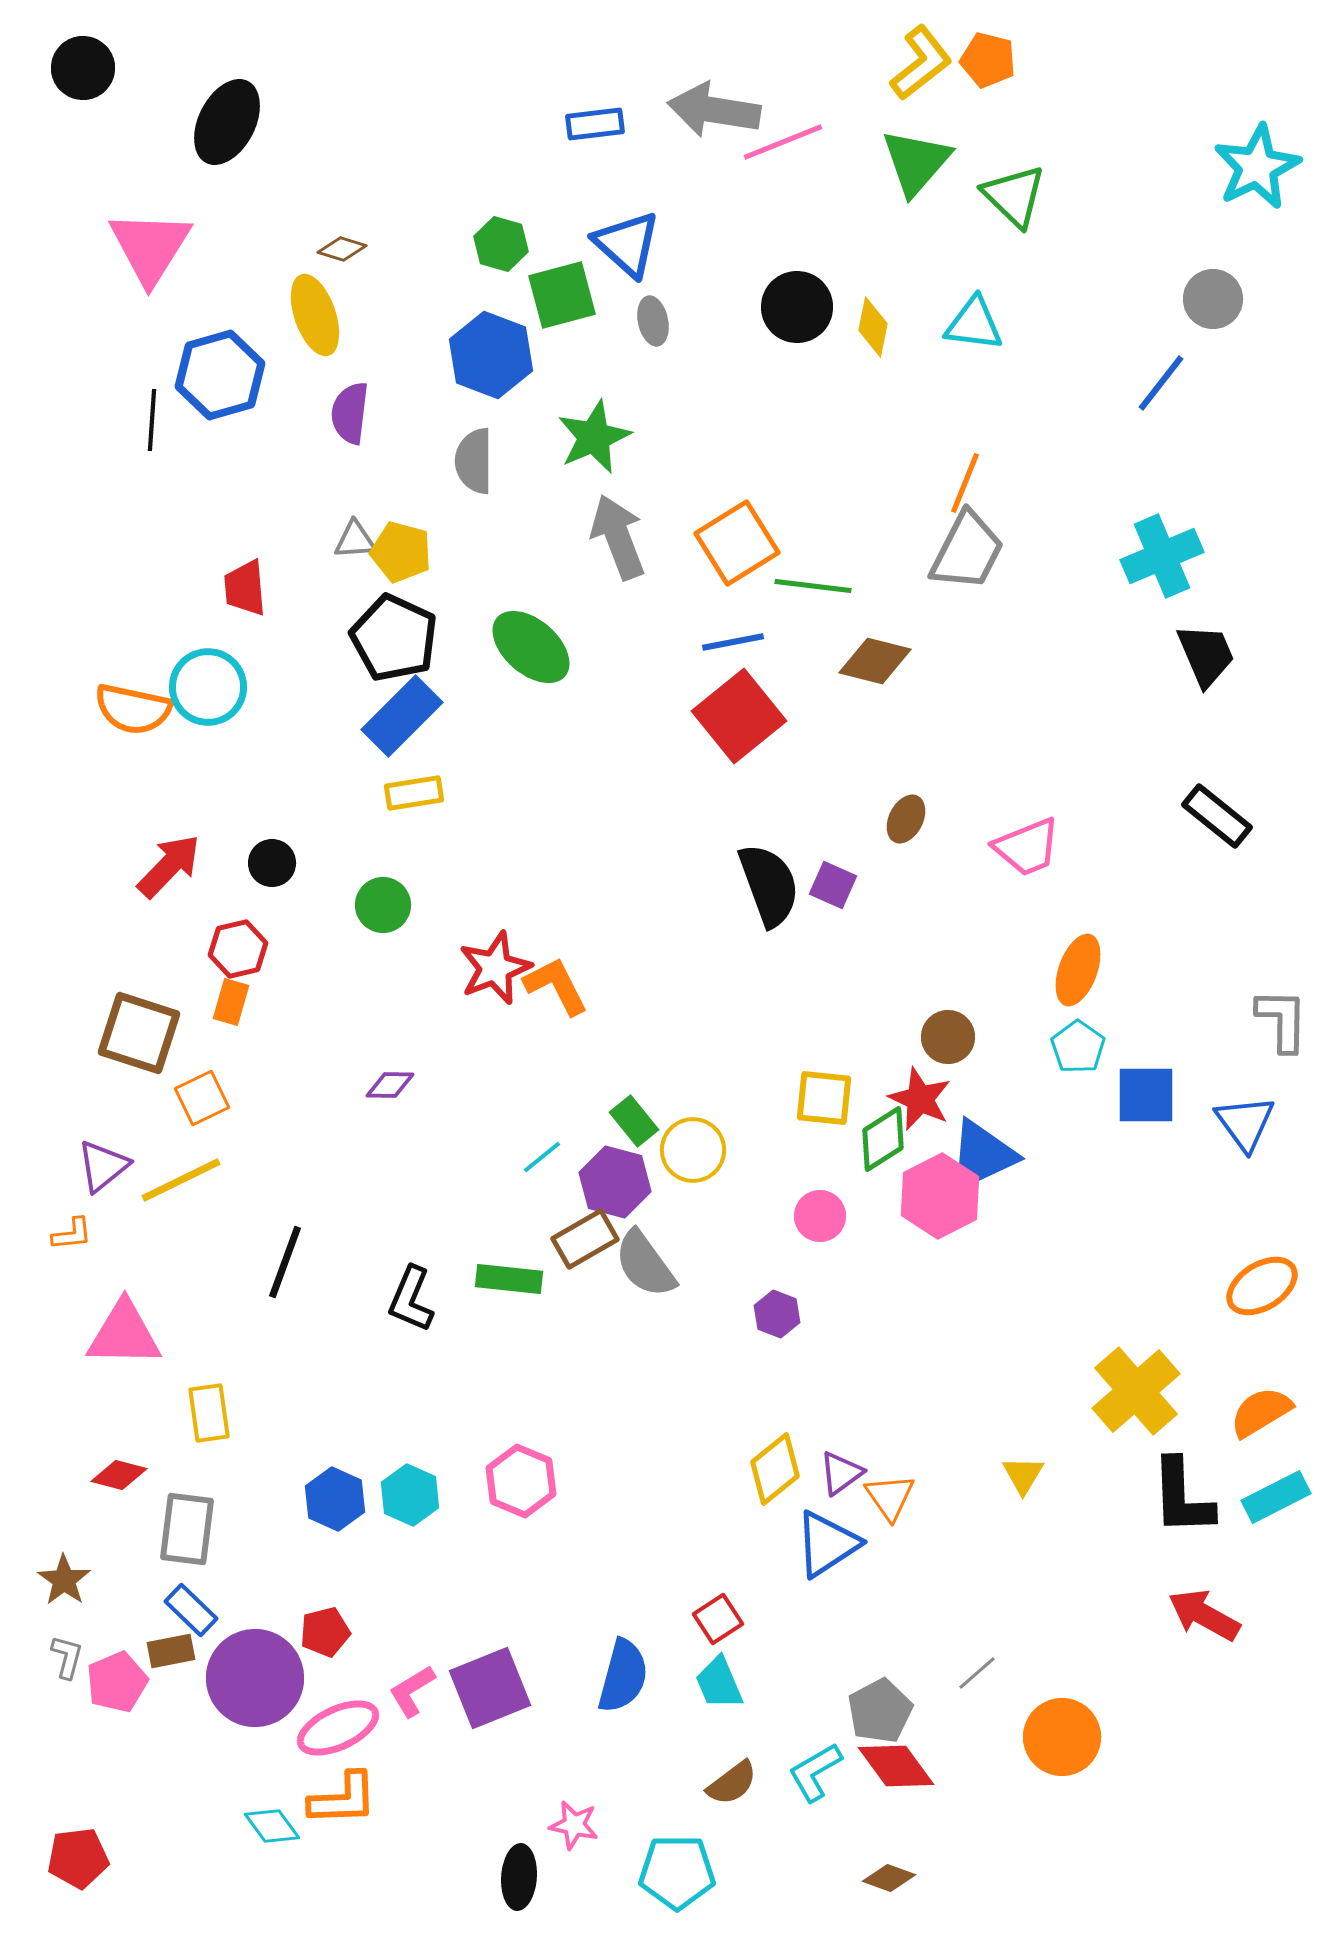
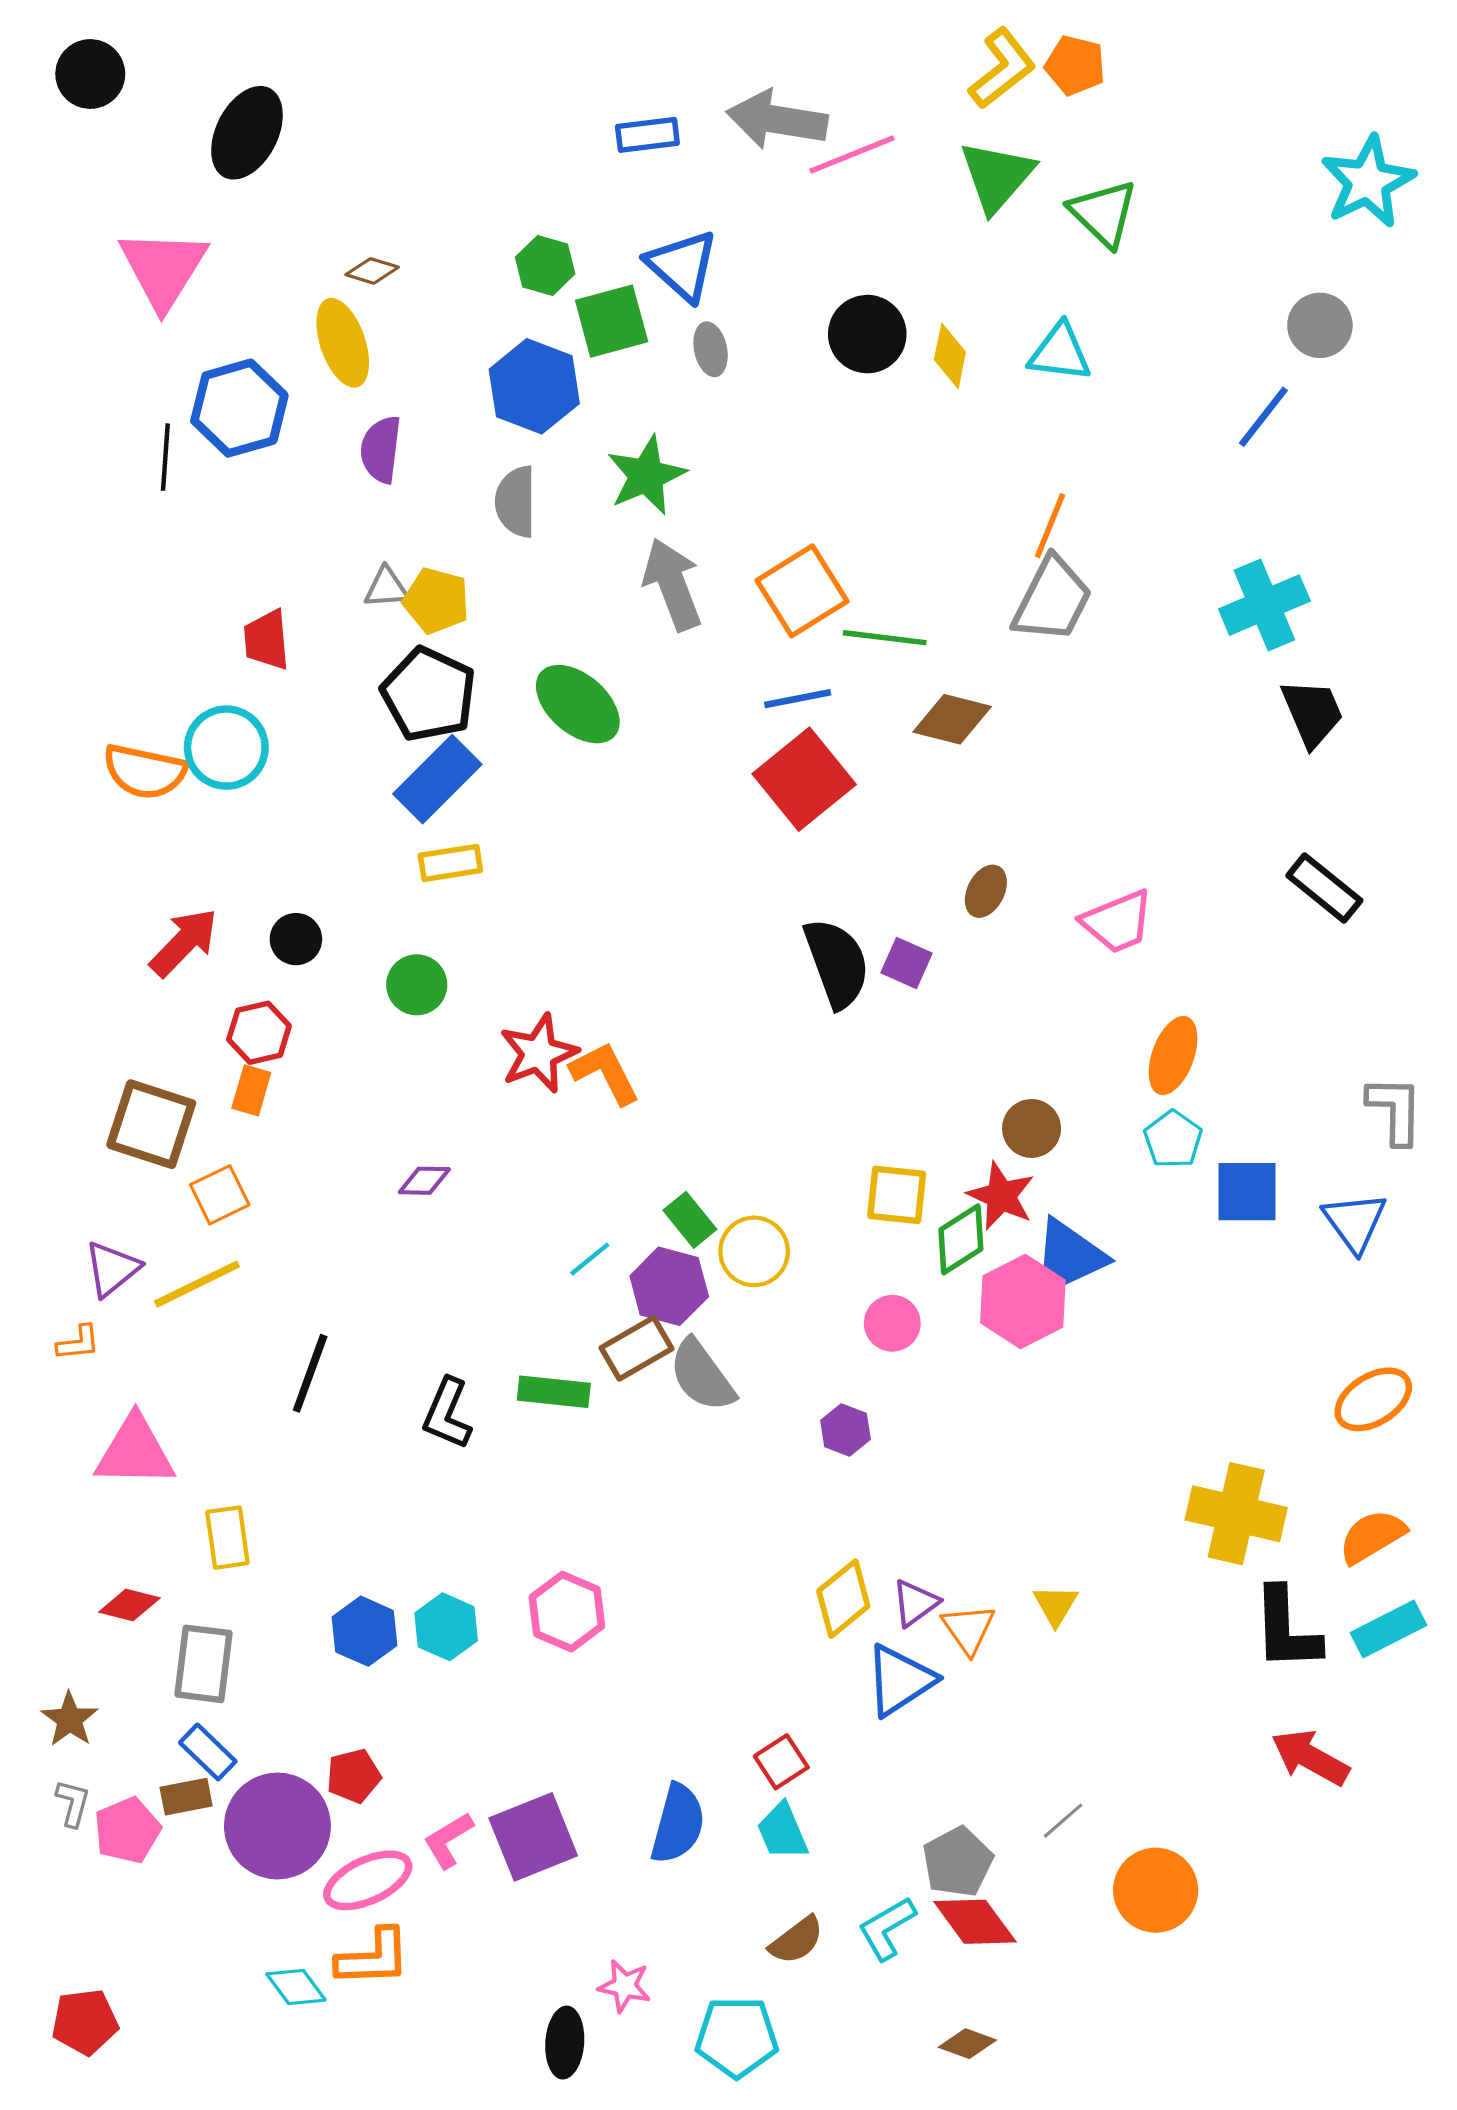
yellow cross: (1136, 1391) -> (1236, 1514), turned -36
yellow triangle: (1023, 1475) -> (1056, 1605), moved

